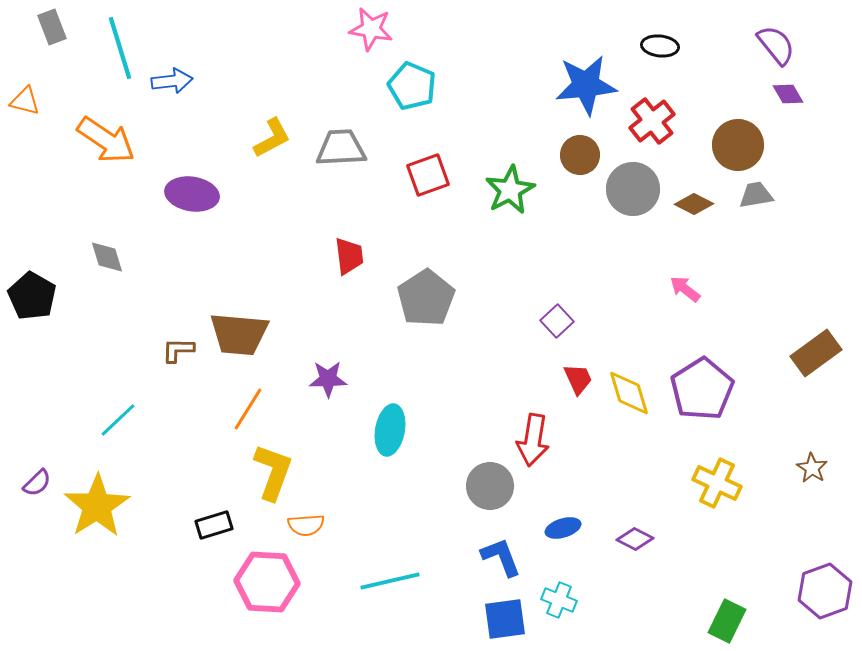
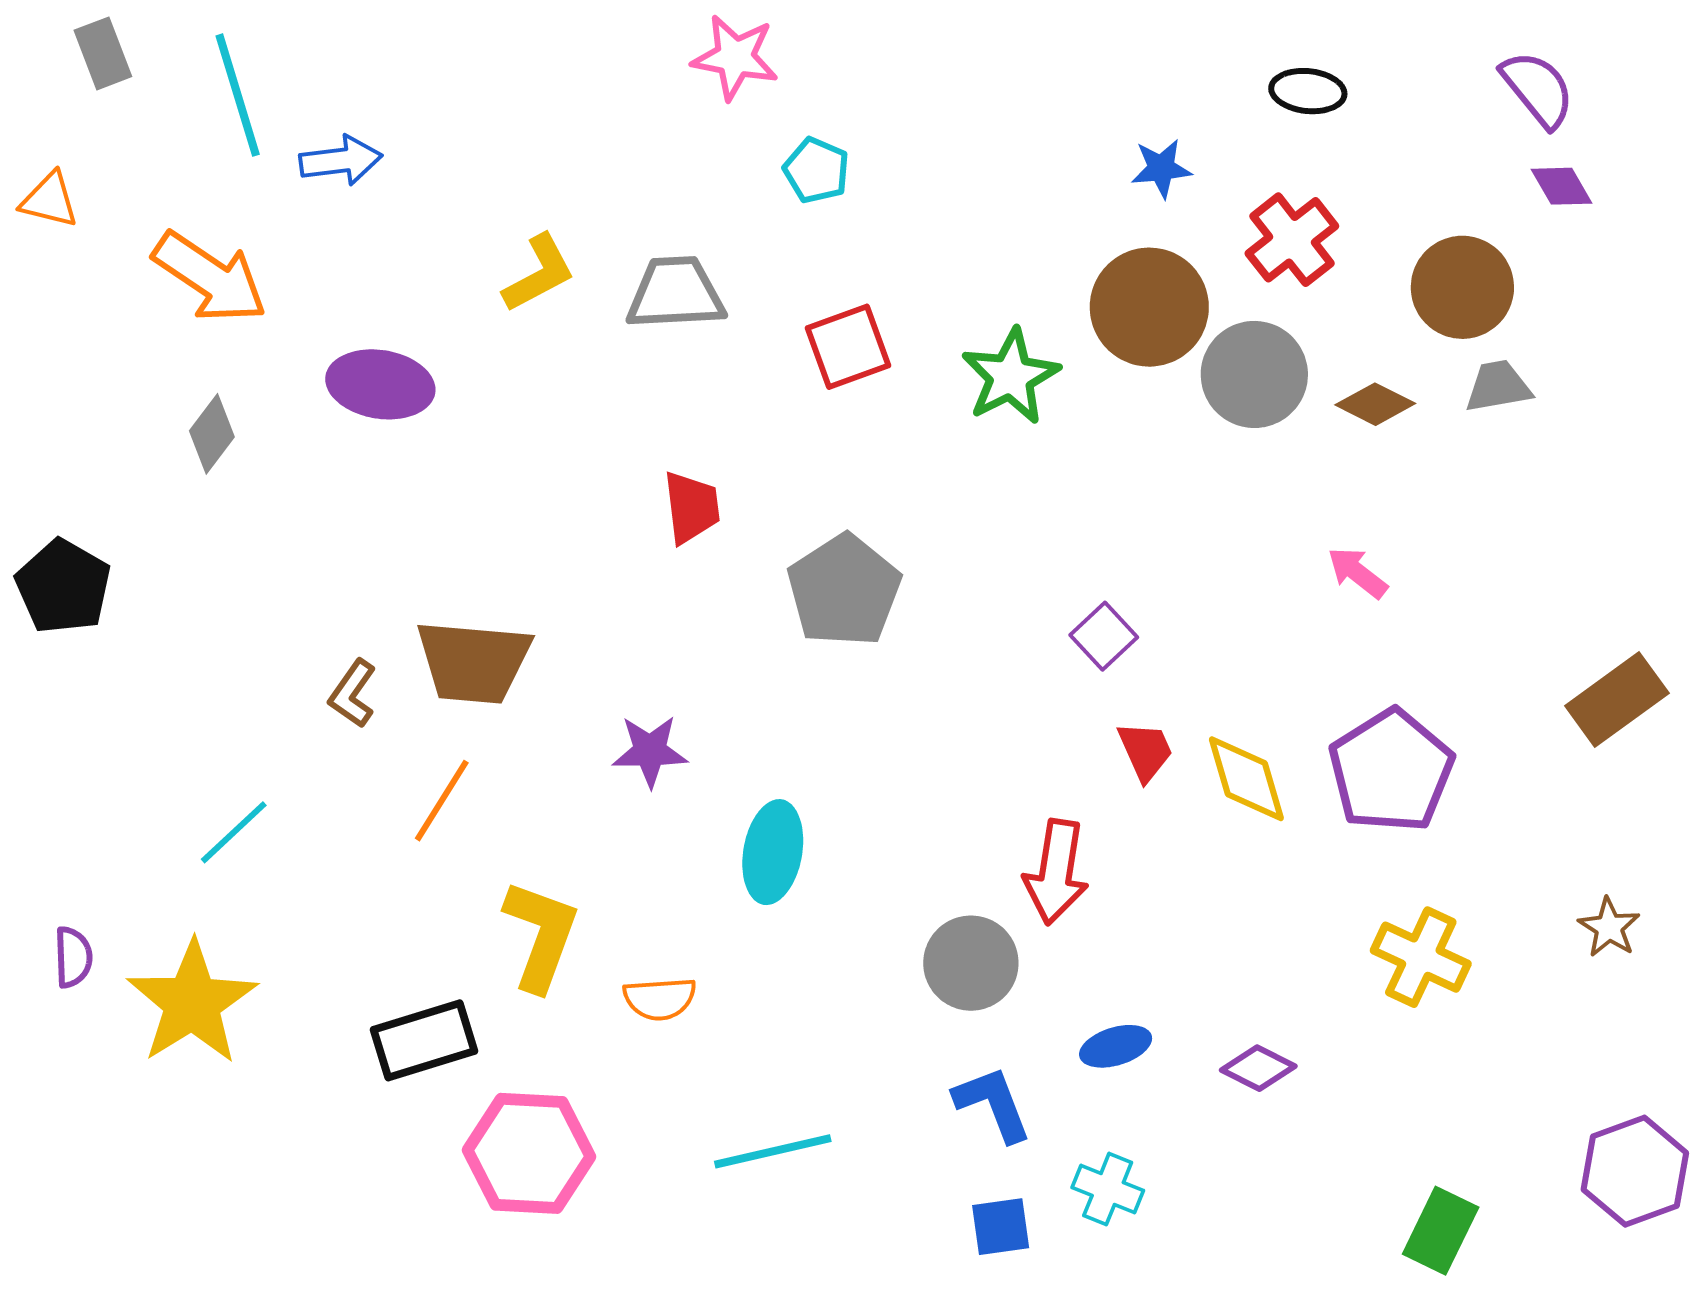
blue star: (586, 85) -> (1161, 168), size x0.5
cyan pentagon: (412, 86) -> (816, 170), size x0.7
brown circle: (580, 155) -> (1149, 307), size x1.5
gray diamond: (107, 257) -> (212, 434), moved, turned 54
brown L-shape: (178, 350) -> (353, 694), turned -56
orange line: (248, 409) -> (442, 801), moved
purple semicircle: (37, 483) -> (73, 957), turned -48
black rectangle: (214, 525) -> (424, 1040), size x1.4
orange semicircle: (306, 525) -> (660, 999), moved
blue square: (505, 619) -> (1001, 1227), size x0.7

